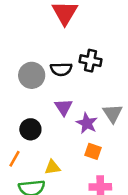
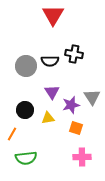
purple star: (87, 123) -> (71, 105), turned 30
yellow triangle: (53, 167) -> (48, 118), moved

